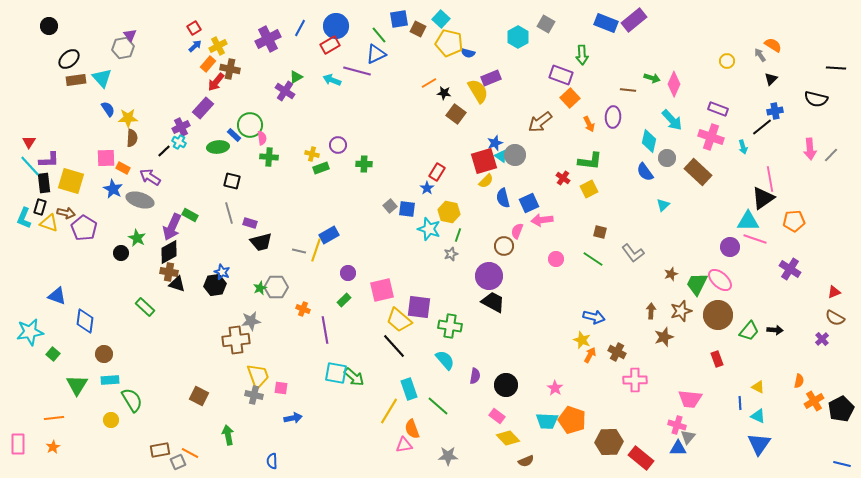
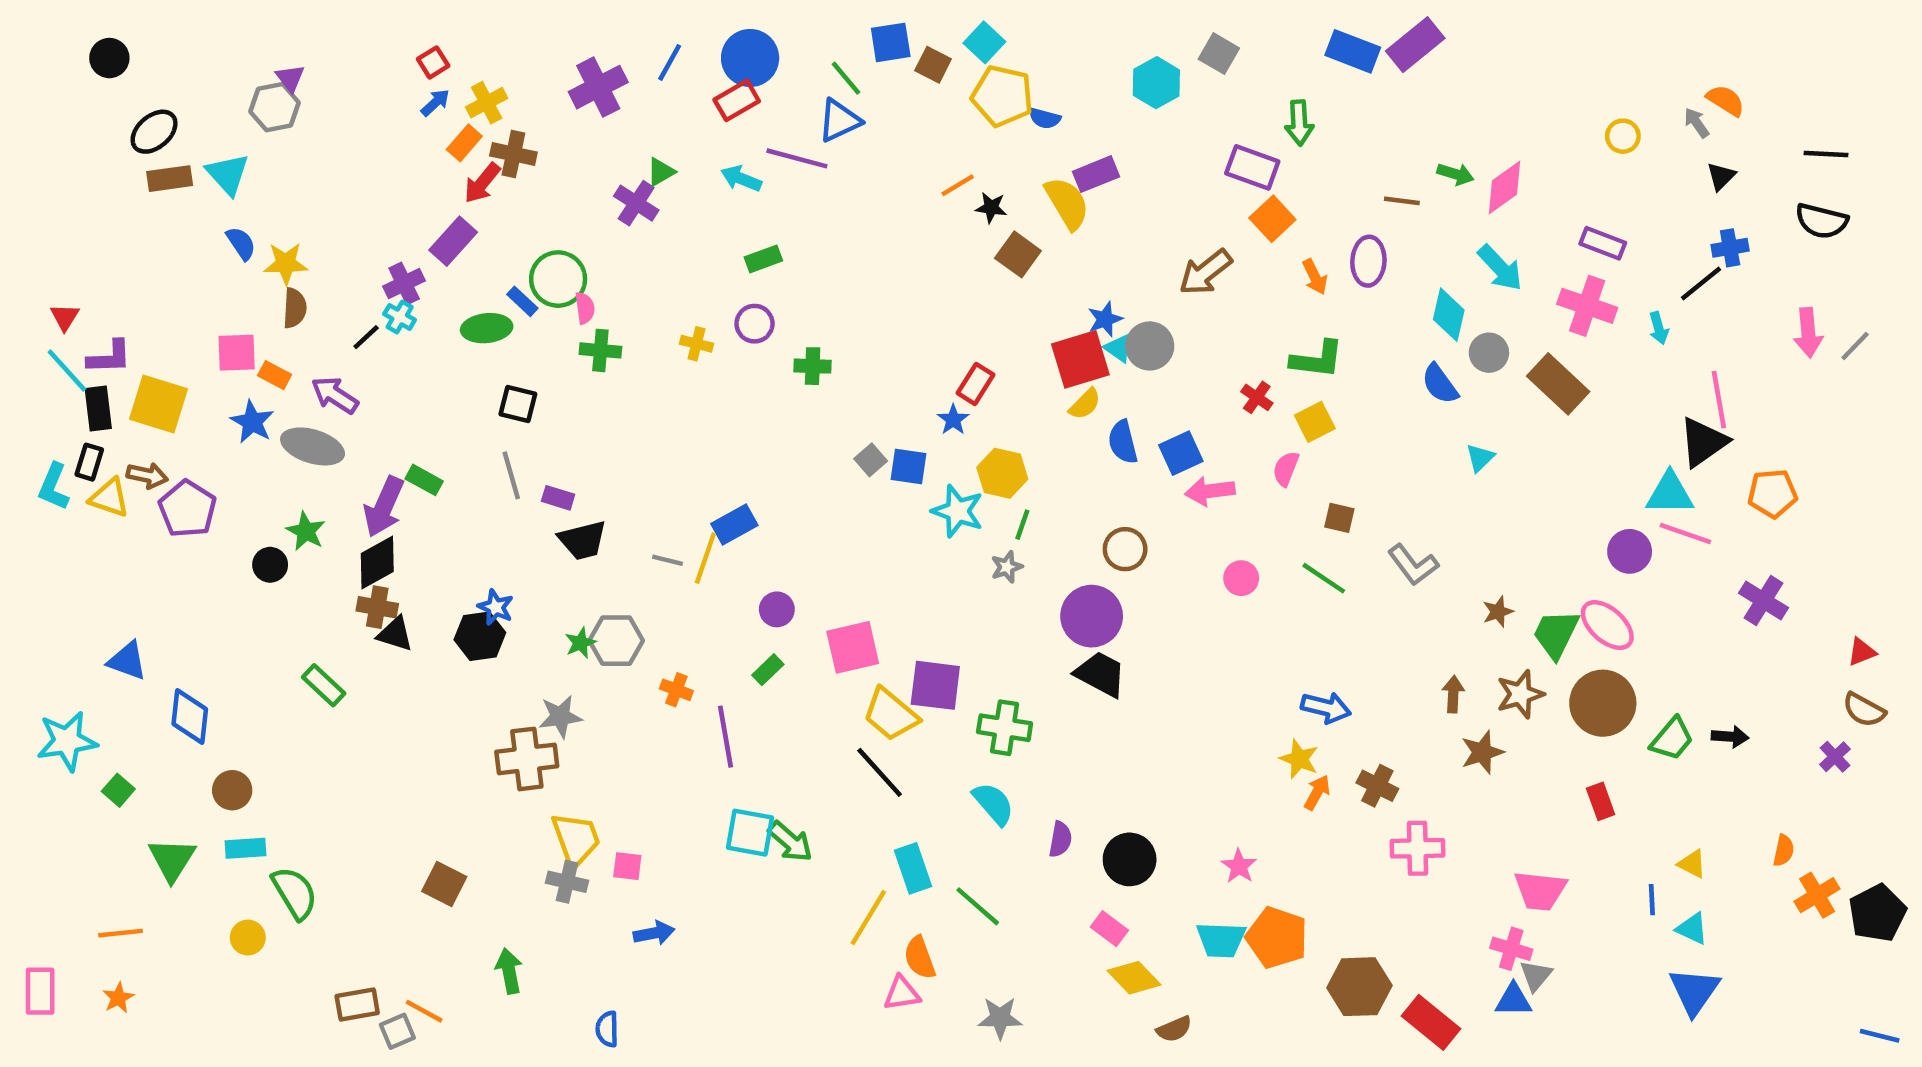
black line: (836, 68) -> (1826, 154), moved
pink diamond: (674, 84) -> (1505, 187), turned 30
green rectangle: (321, 168) -> (763, 259), moved
pink semicircle: (517, 231) -> (1286, 469), moved

